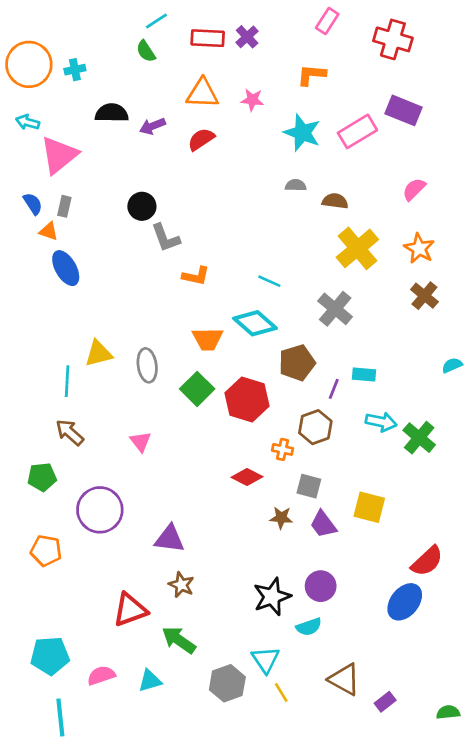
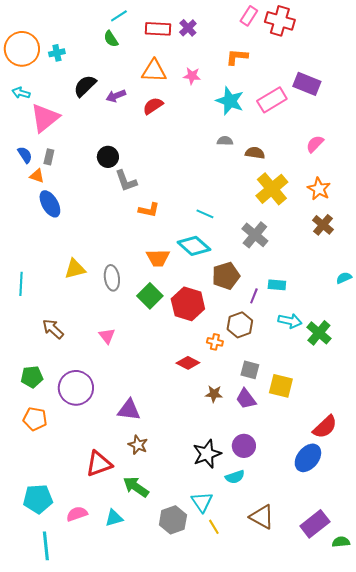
red cross: (393, 39) -> (280, 21), moved
black semicircle: (112, 113) -> (85, 86), turned -45
cyan line: (67, 381) -> (21, 284), moved
green pentagon: (42, 477) -> (32, 377), moved
gray square: (309, 486) -> (250, 370), moved
purple rectangle: (385, 702) -> (315, 524), moved, size x1.8

